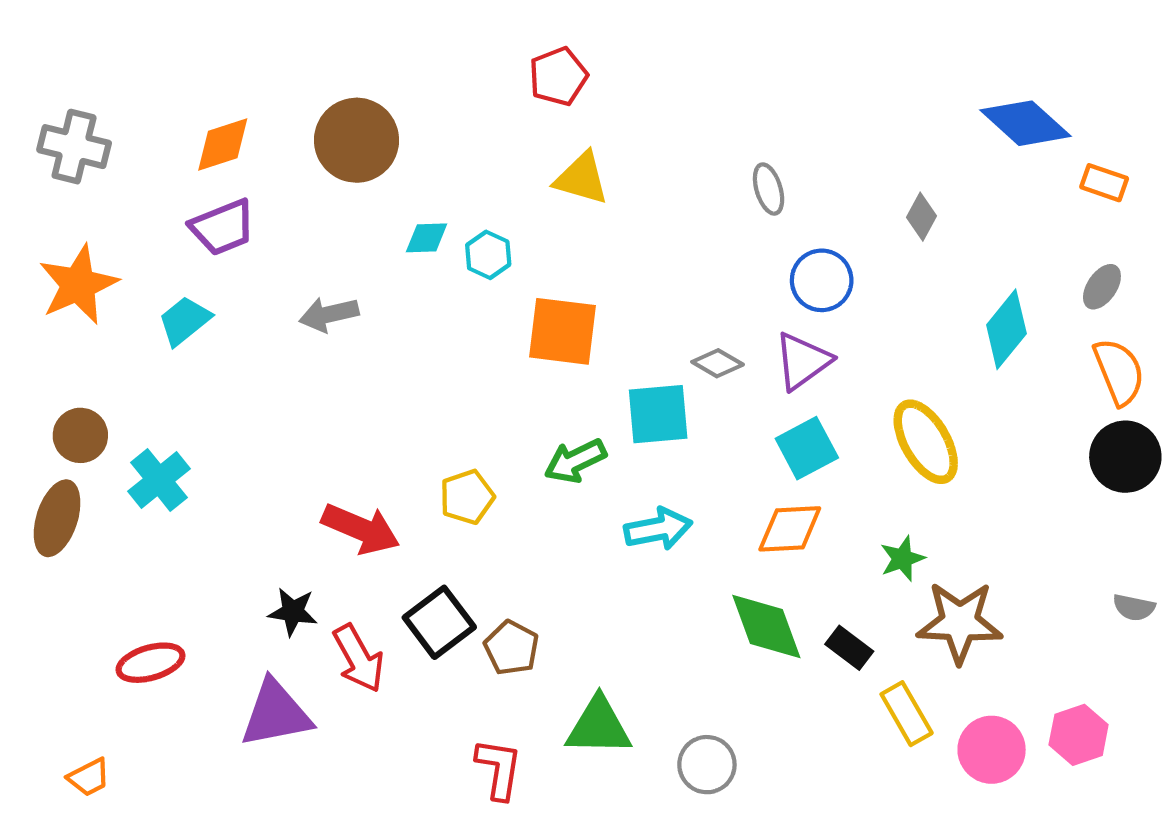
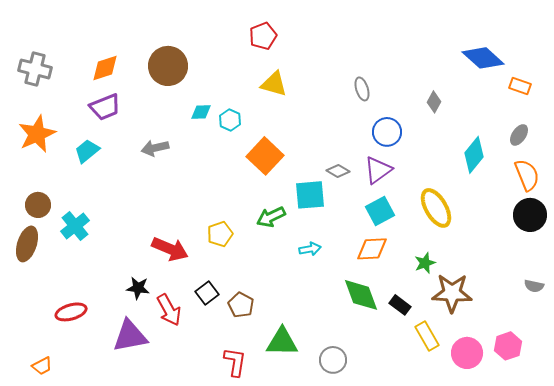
orange square: (563, 331) -> (265, 156), turned 36
cyan arrow: (658, 529) -> (310, 249), size x0.7
black square: (439, 622) -> (207, 293), size x0.7

